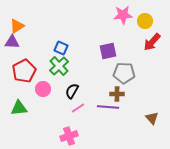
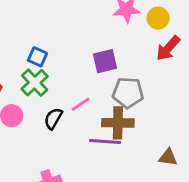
brown cross: (117, 94) -> (118, 123), size x1.5
pink line: (78, 108) -> (81, 104), moved
brown triangle: (152, 118) -> (168, 157), turned -40

